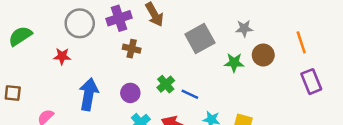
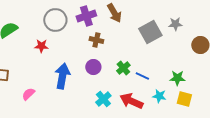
gray star: (244, 28) -> (175, 24), moved
green star: (234, 63) -> (177, 78), moved
purple circle: (130, 93) -> (93, 67), moved

